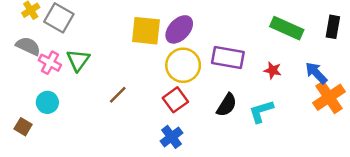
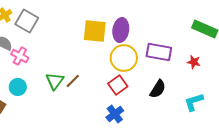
purple ellipse: (179, 29) -> (121, 30), turned -35
green triangle: (78, 60) -> (55, 81), moved
cyan L-shape: (261, 111) -> (194, 102), moved

